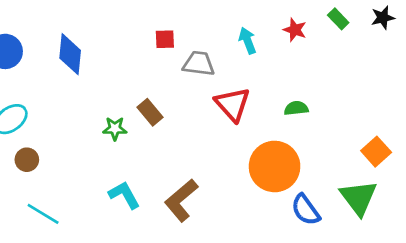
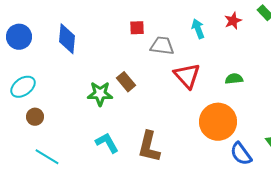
red star: (295, 30) -> (233, 21), turned 30
green star: (115, 129) -> (100, 94), size x1.4
brown L-shape: (181, 200) -> (149, 147), turned -36

